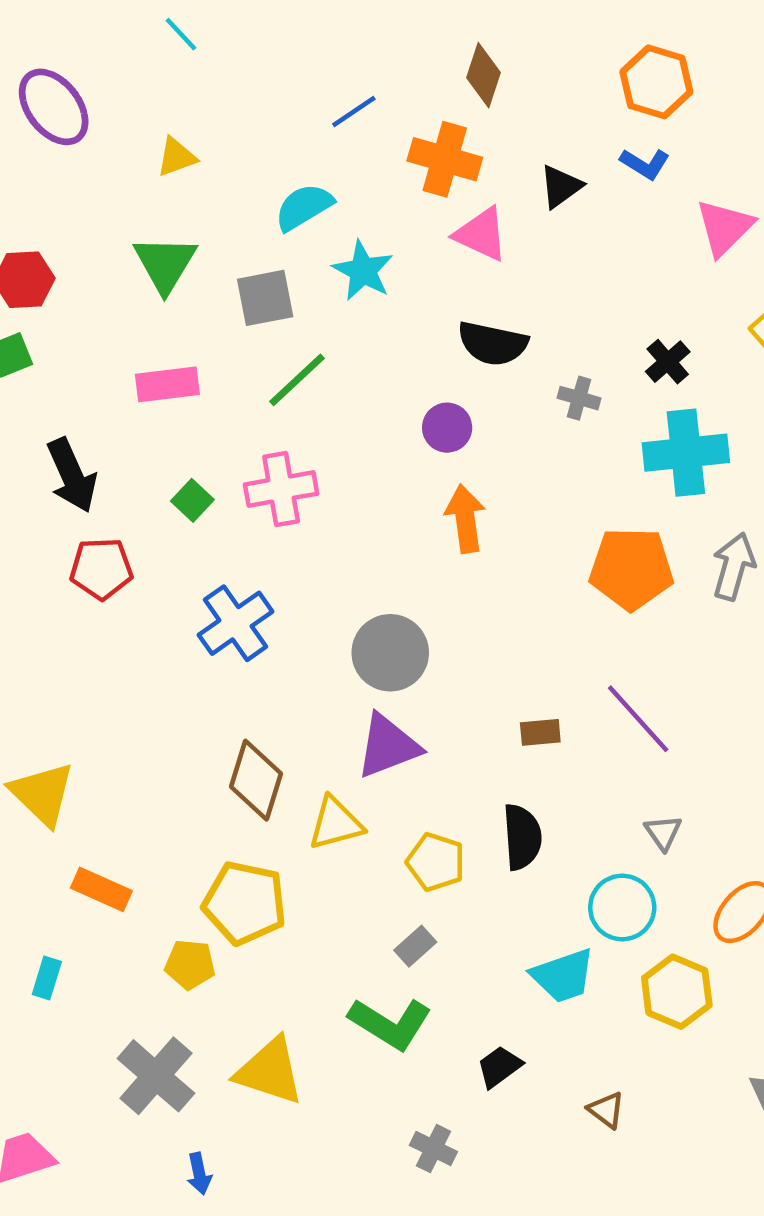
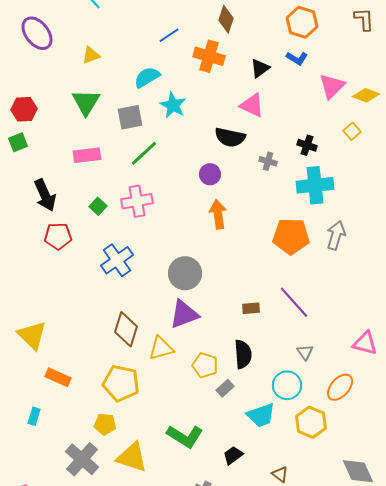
pink triangle: (481, 234) -> (252, 105), moved
black cross: (668, 362) -> (307, 145), turned -30
gray rectangle: (415, 946) -> (225, 388), moved
yellow pentagon: (190, 964) -> (105, 424), moved

